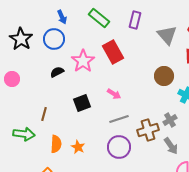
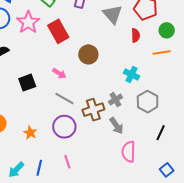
pink star: (83, 61) -> (28, 22), moved
brown circle: (164, 76) -> (88, 54), moved
gray line: (119, 119) -> (64, 99), turned 48
orange star: (78, 147) -> (30, 133), moved

